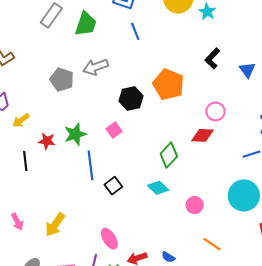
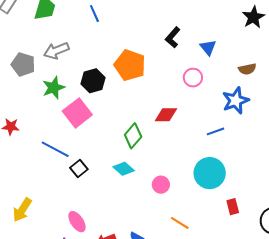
pink circle: (215, 111) -> (193, 78), moved
pink square: (114, 130) -> (77, 113), size x1.8
green star: (75, 134) -> (54, 88), moved
blue line: (91, 165) -> (55, 149), turned -52

